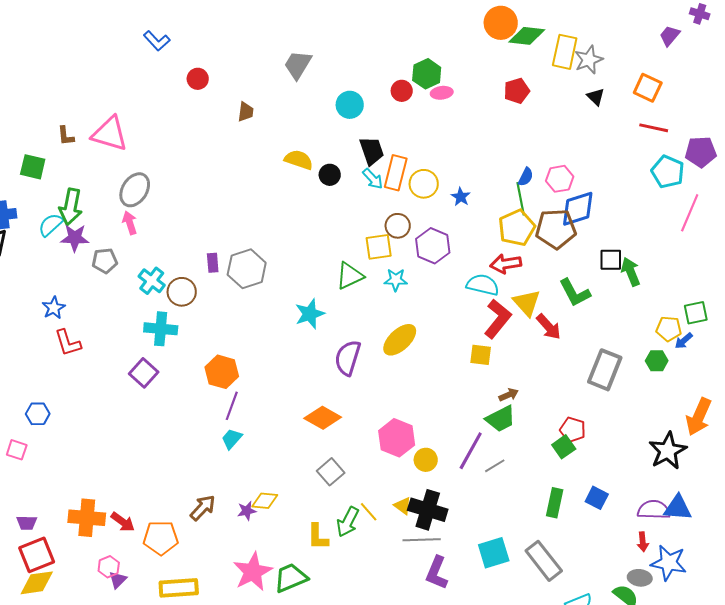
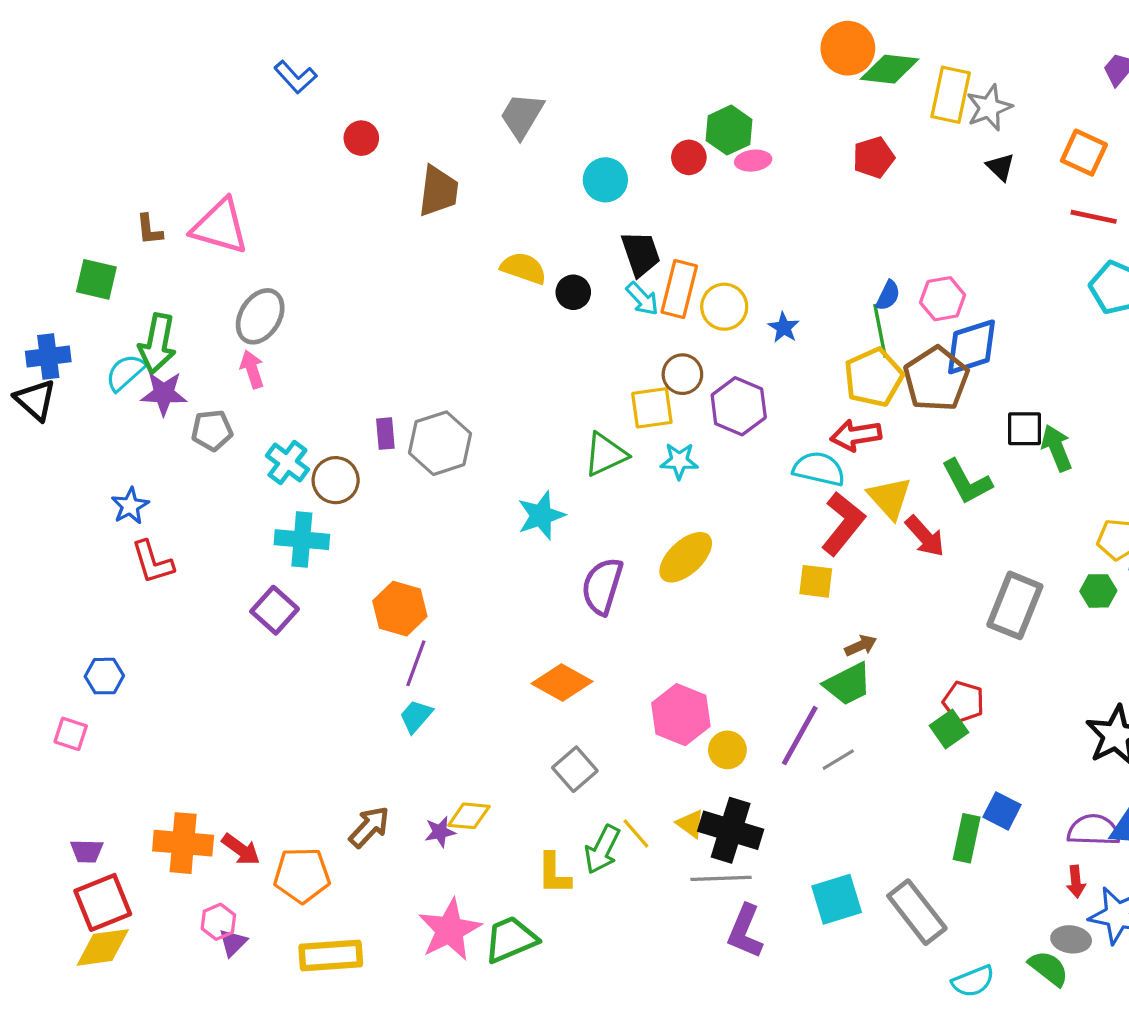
brown trapezoid: (246, 112) -> (438, 191), size x1.6
brown pentagon: (556, 229) -> (936, 379), turned -30
green rectangle: (555, 503) -> (967, 838), moved

